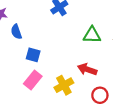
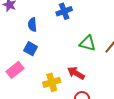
blue semicircle: (16, 32) -> (32, 25), moved
pink rectangle: (33, 80) -> (15, 70), moved

